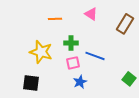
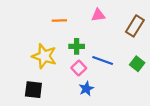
pink triangle: (91, 14) -> (98, 15), turned -40
pink square: (73, 63) -> (79, 68), turned -32
green square: (129, 79) -> (137, 64), moved

